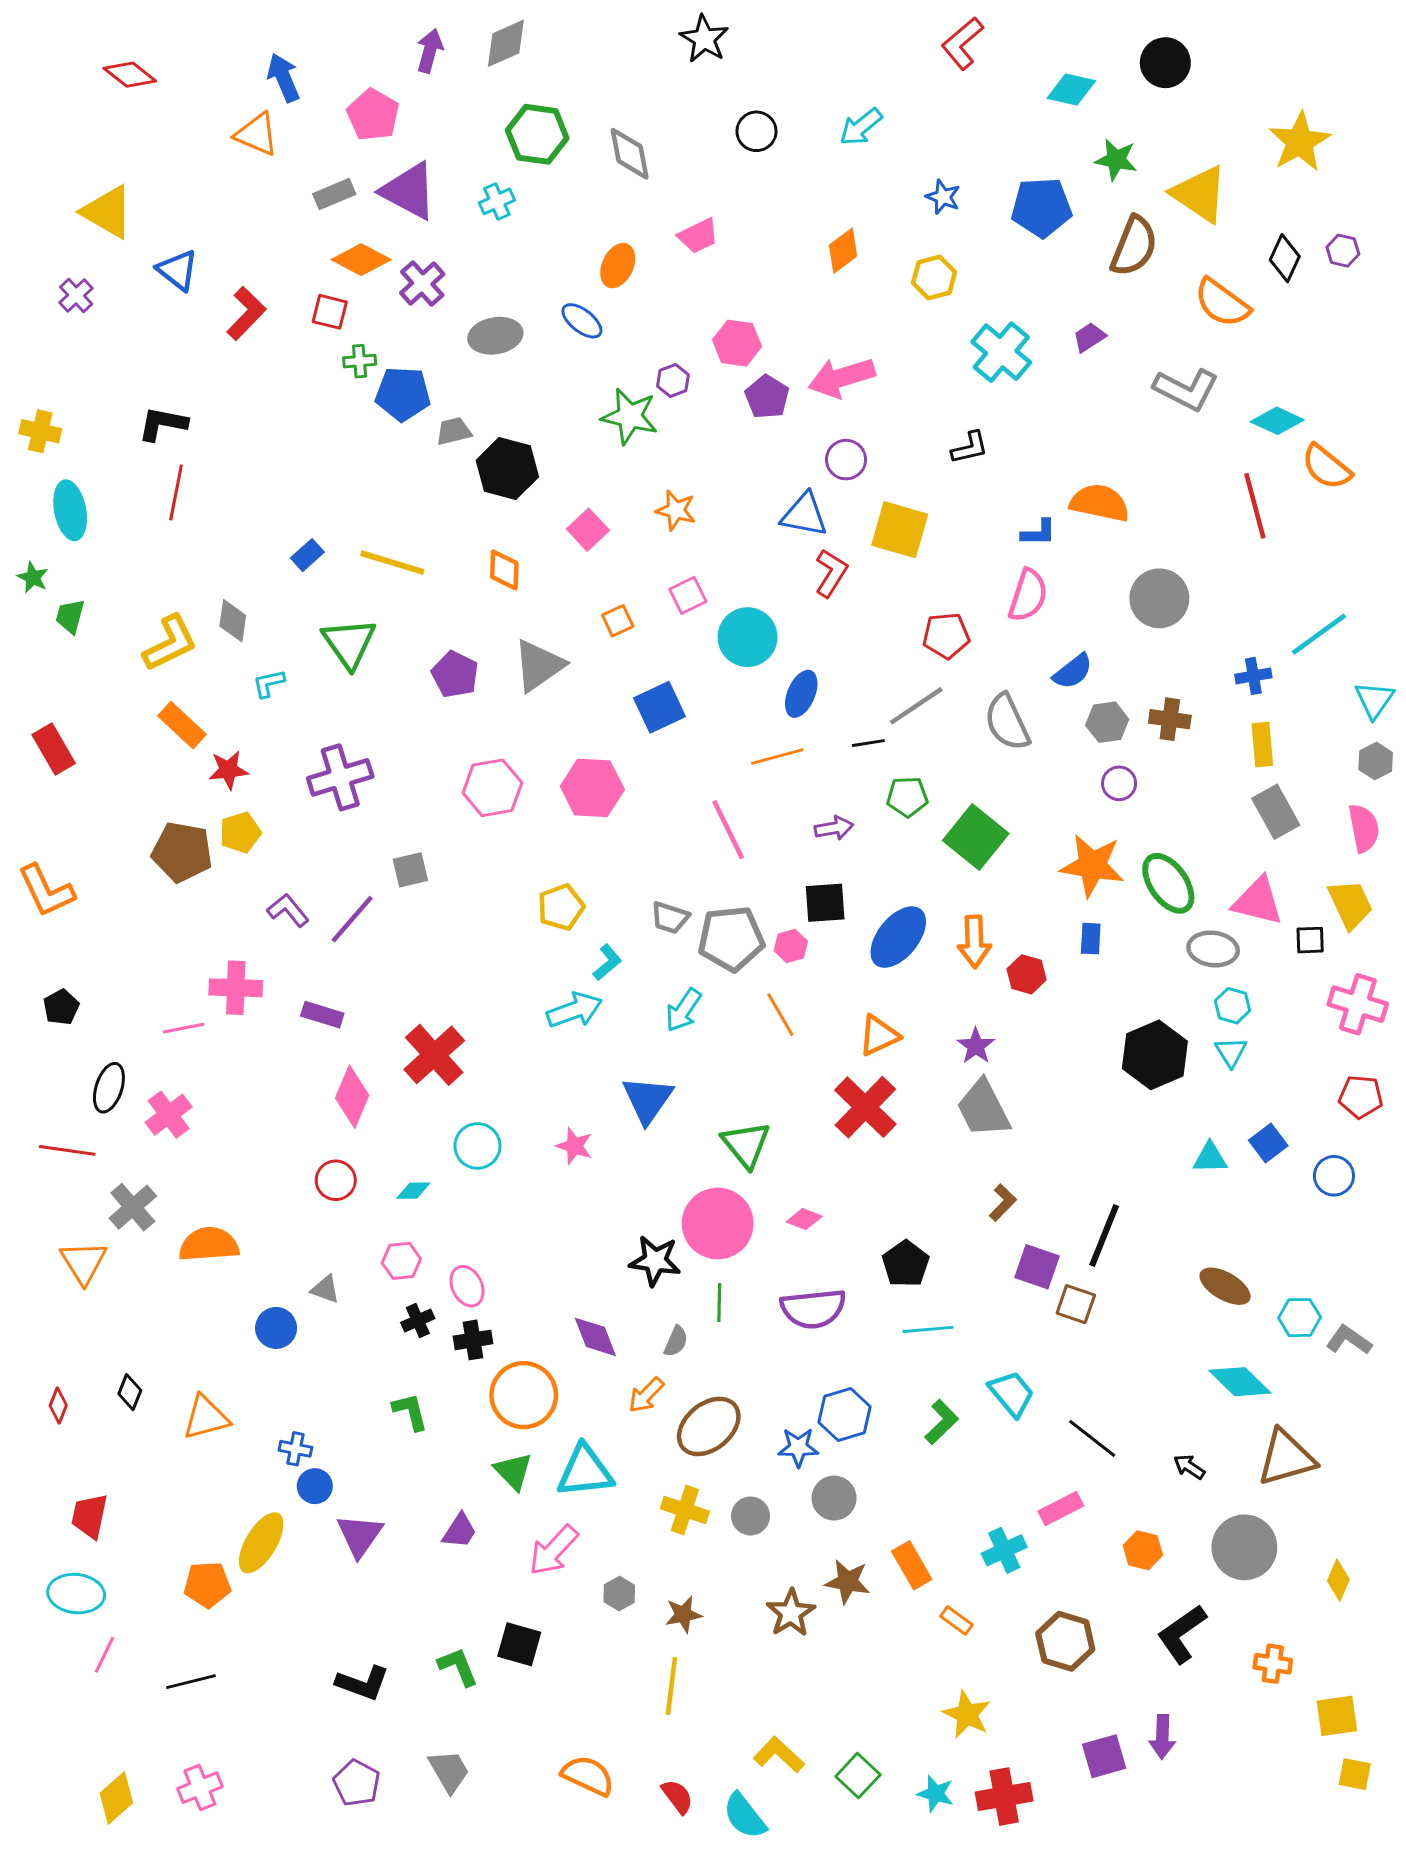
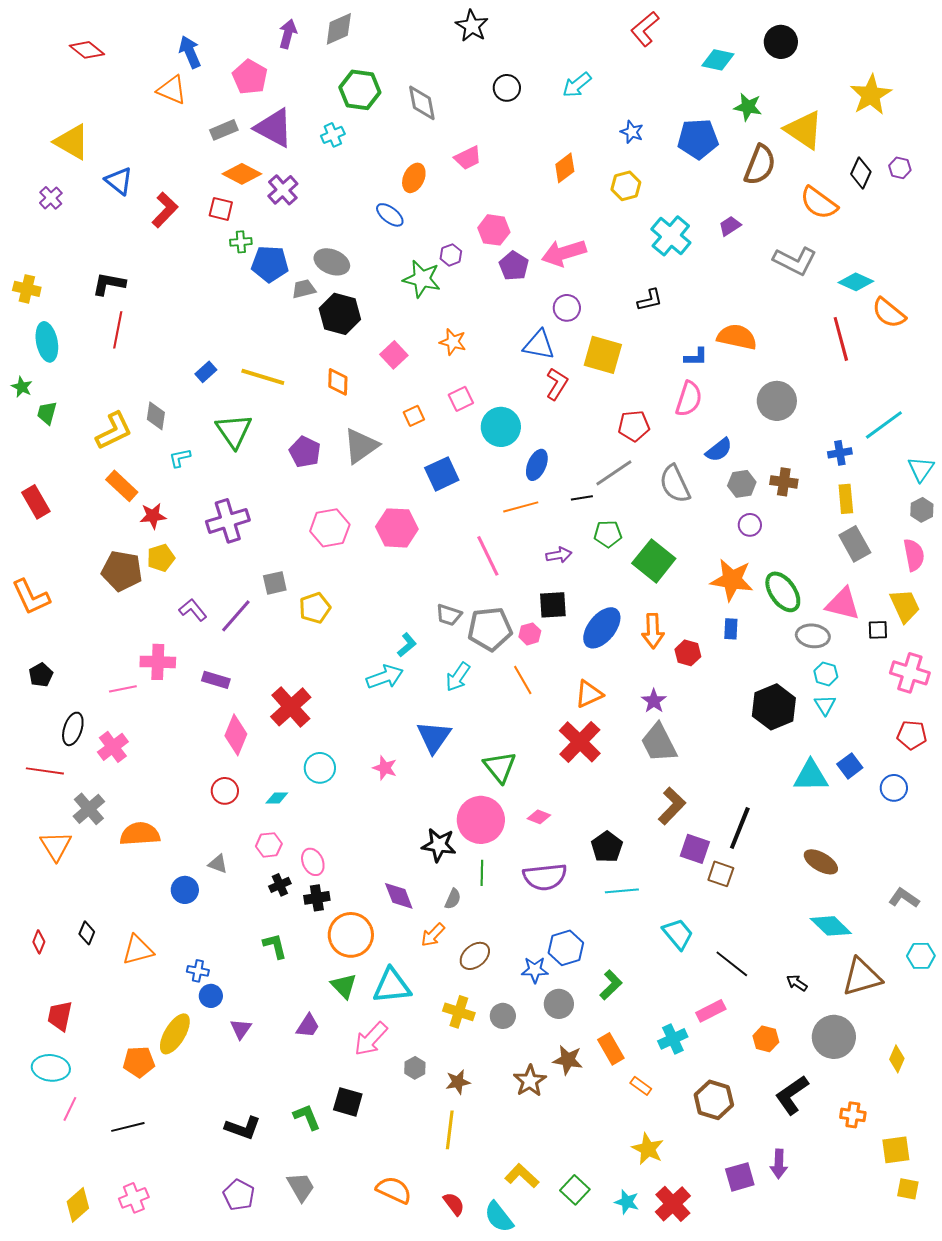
gray ellipse: (495, 336) -> (332, 262), moved, turned 32
yellow pentagon: (561, 907) -> (315, 608), moved
cyan triangle: (1210, 1158) -> (811, 776), size x1.5
brown L-shape: (1003, 1203) -> (672, 806), size x1.5
cyan hexagon: (1300, 1318) -> (921, 956), moved
green L-shape: (942, 1422) -> (611, 985), moved
brown ellipse: (709, 1426) -> (475, 956), size x0.7
purple triangle: (360, 1535) -> (241, 1029), size x0.7
red cross: (1004, 1796) -> (673, 1204), turned -33

